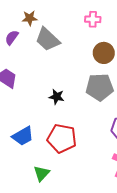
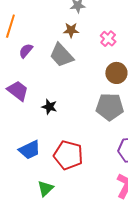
brown star: (30, 18) -> (71, 30), moved
pink cross: (93, 19) -> (108, 39), turned 35
black star: (57, 97) -> (49, 107), moved

